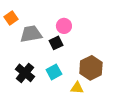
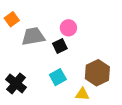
black cross: (25, 73) -> (16, 83), moved

